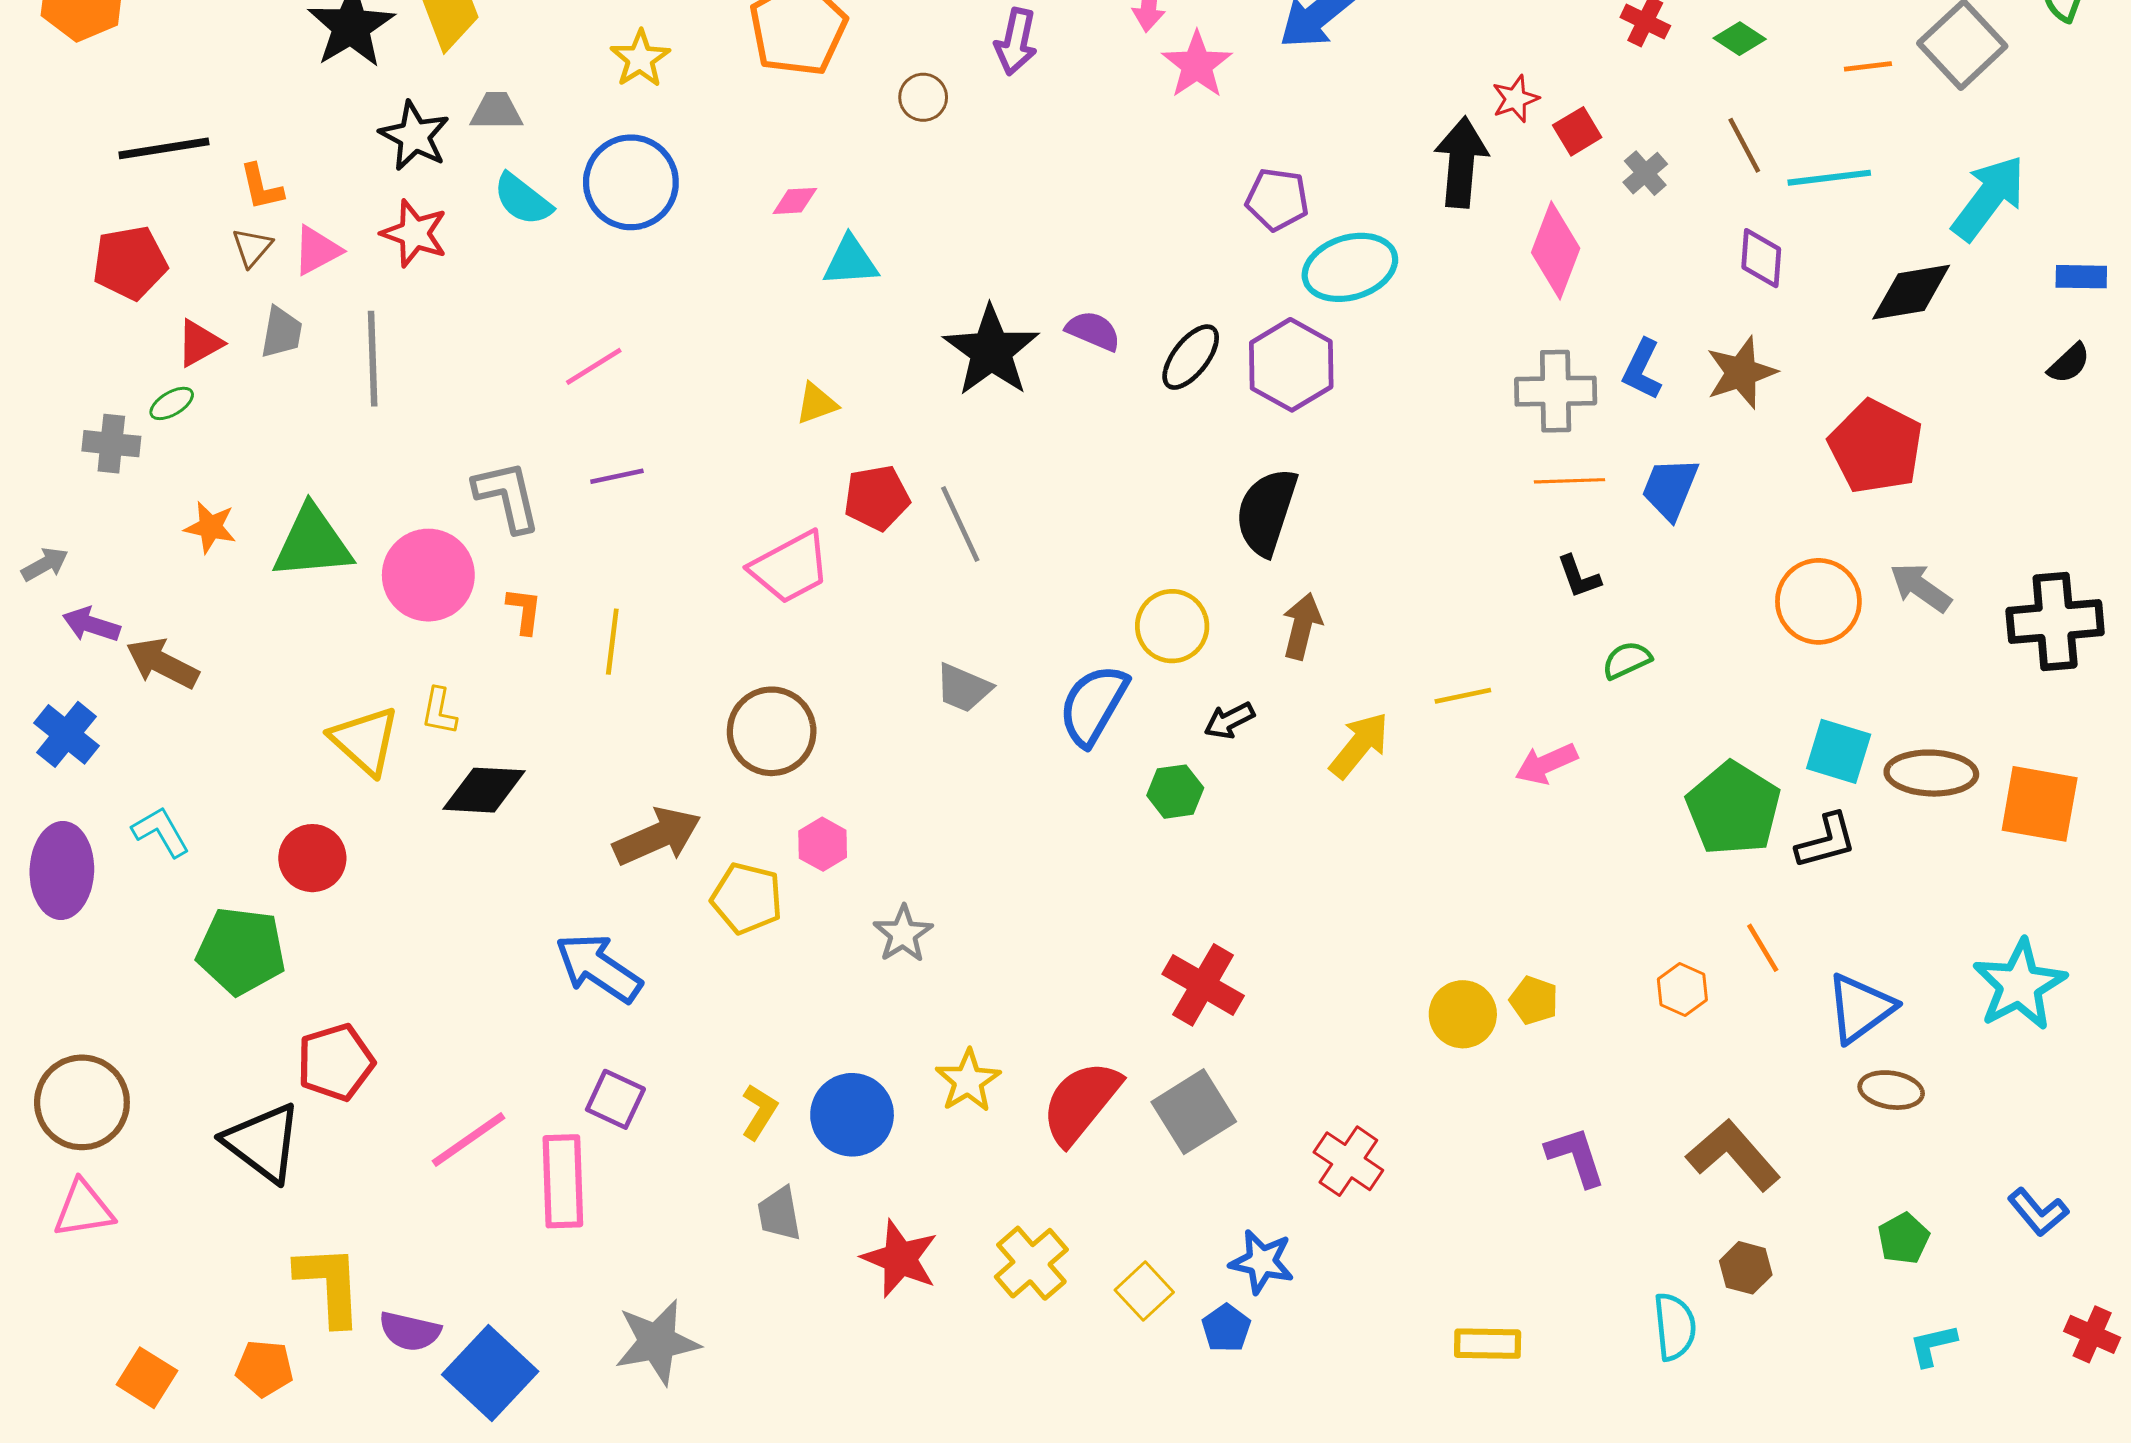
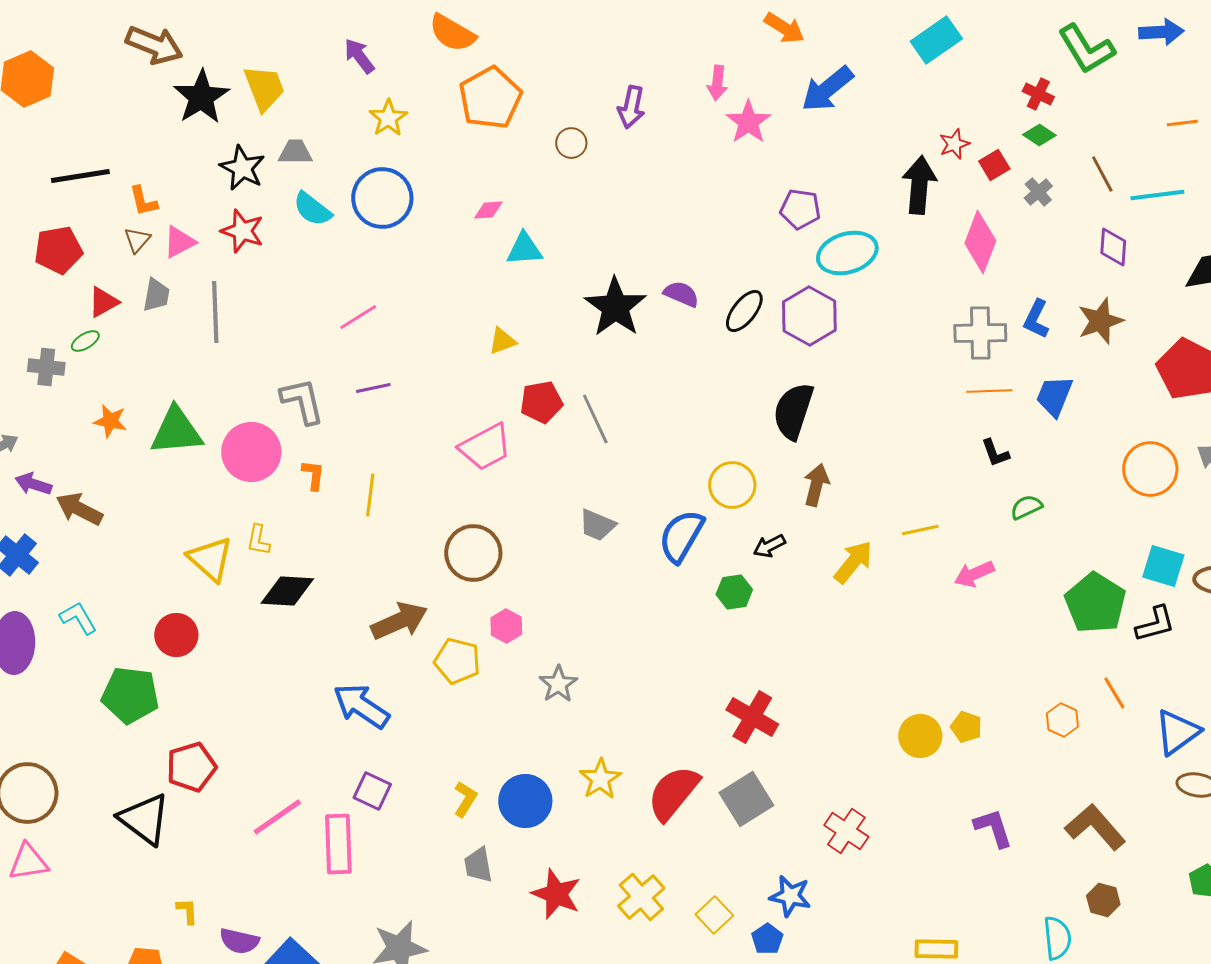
green diamond: (1740, 39) -> (1039, 135), moved
yellow L-shape: (329, 1285) -> (187, 911), size x0.5

